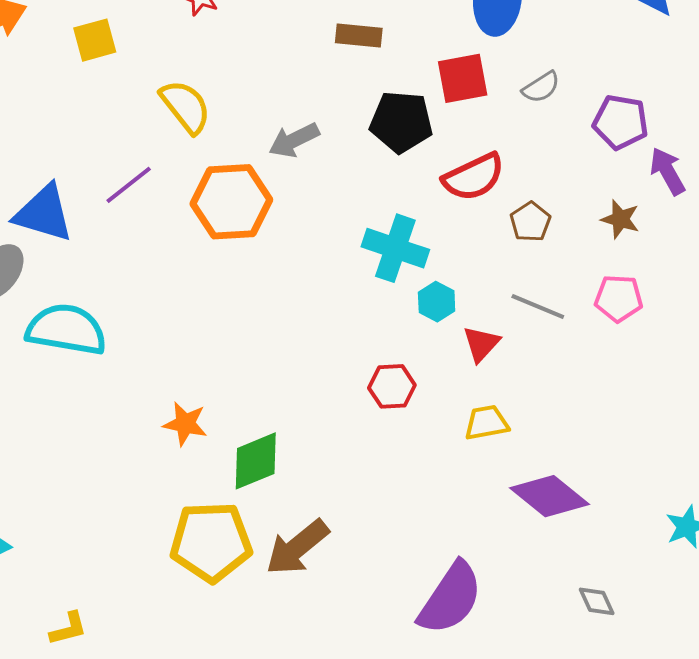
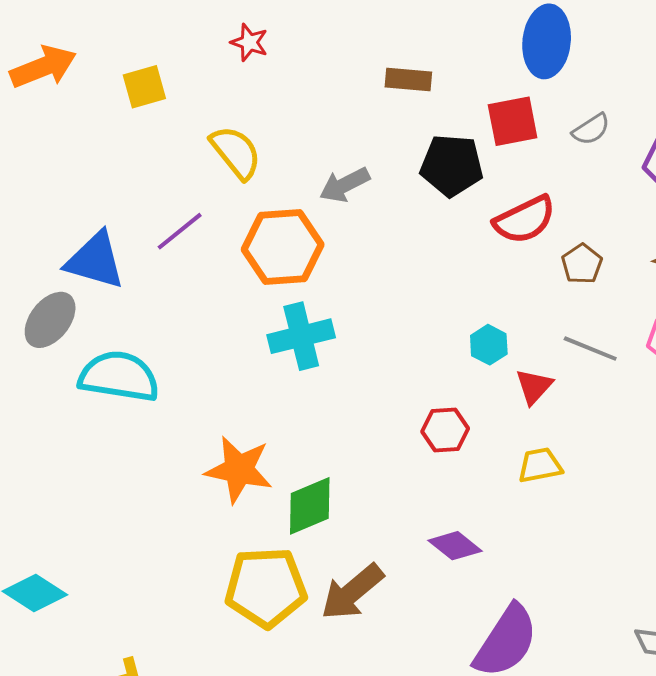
cyan cross: (395, 248) -> (301, 336), moved, turned -32
orange star: (185, 424) -> (239, 470), size x1.5
purple diamond: (549, 496) -> (455, 546), moved, size x0.7

